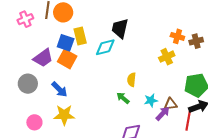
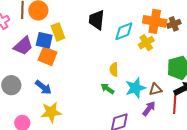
orange cross: (177, 36) -> (155, 21), size x1.6
cyan diamond: (105, 47) -> (124, 31), moved
purple trapezoid: (43, 58) -> (23, 46), moved
cyan star: (151, 100) -> (135, 88), size x1.5
purple arrow: (163, 113) -> (149, 109), moved

